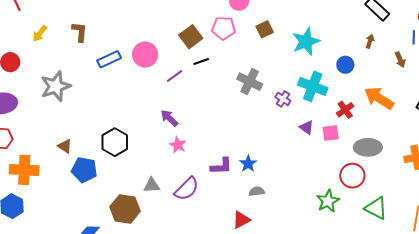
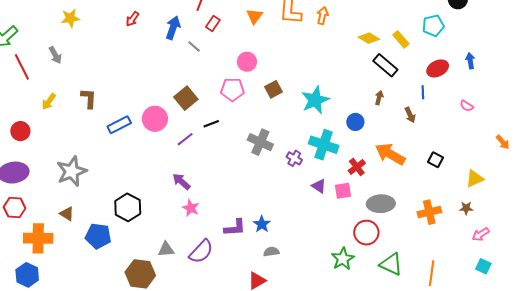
brown square: (191, 37) -> (186, 98), moved
gray star: (56, 86) -> (72, 171), moved
brown triangle: (65, 146) -> (67, 214), moved

